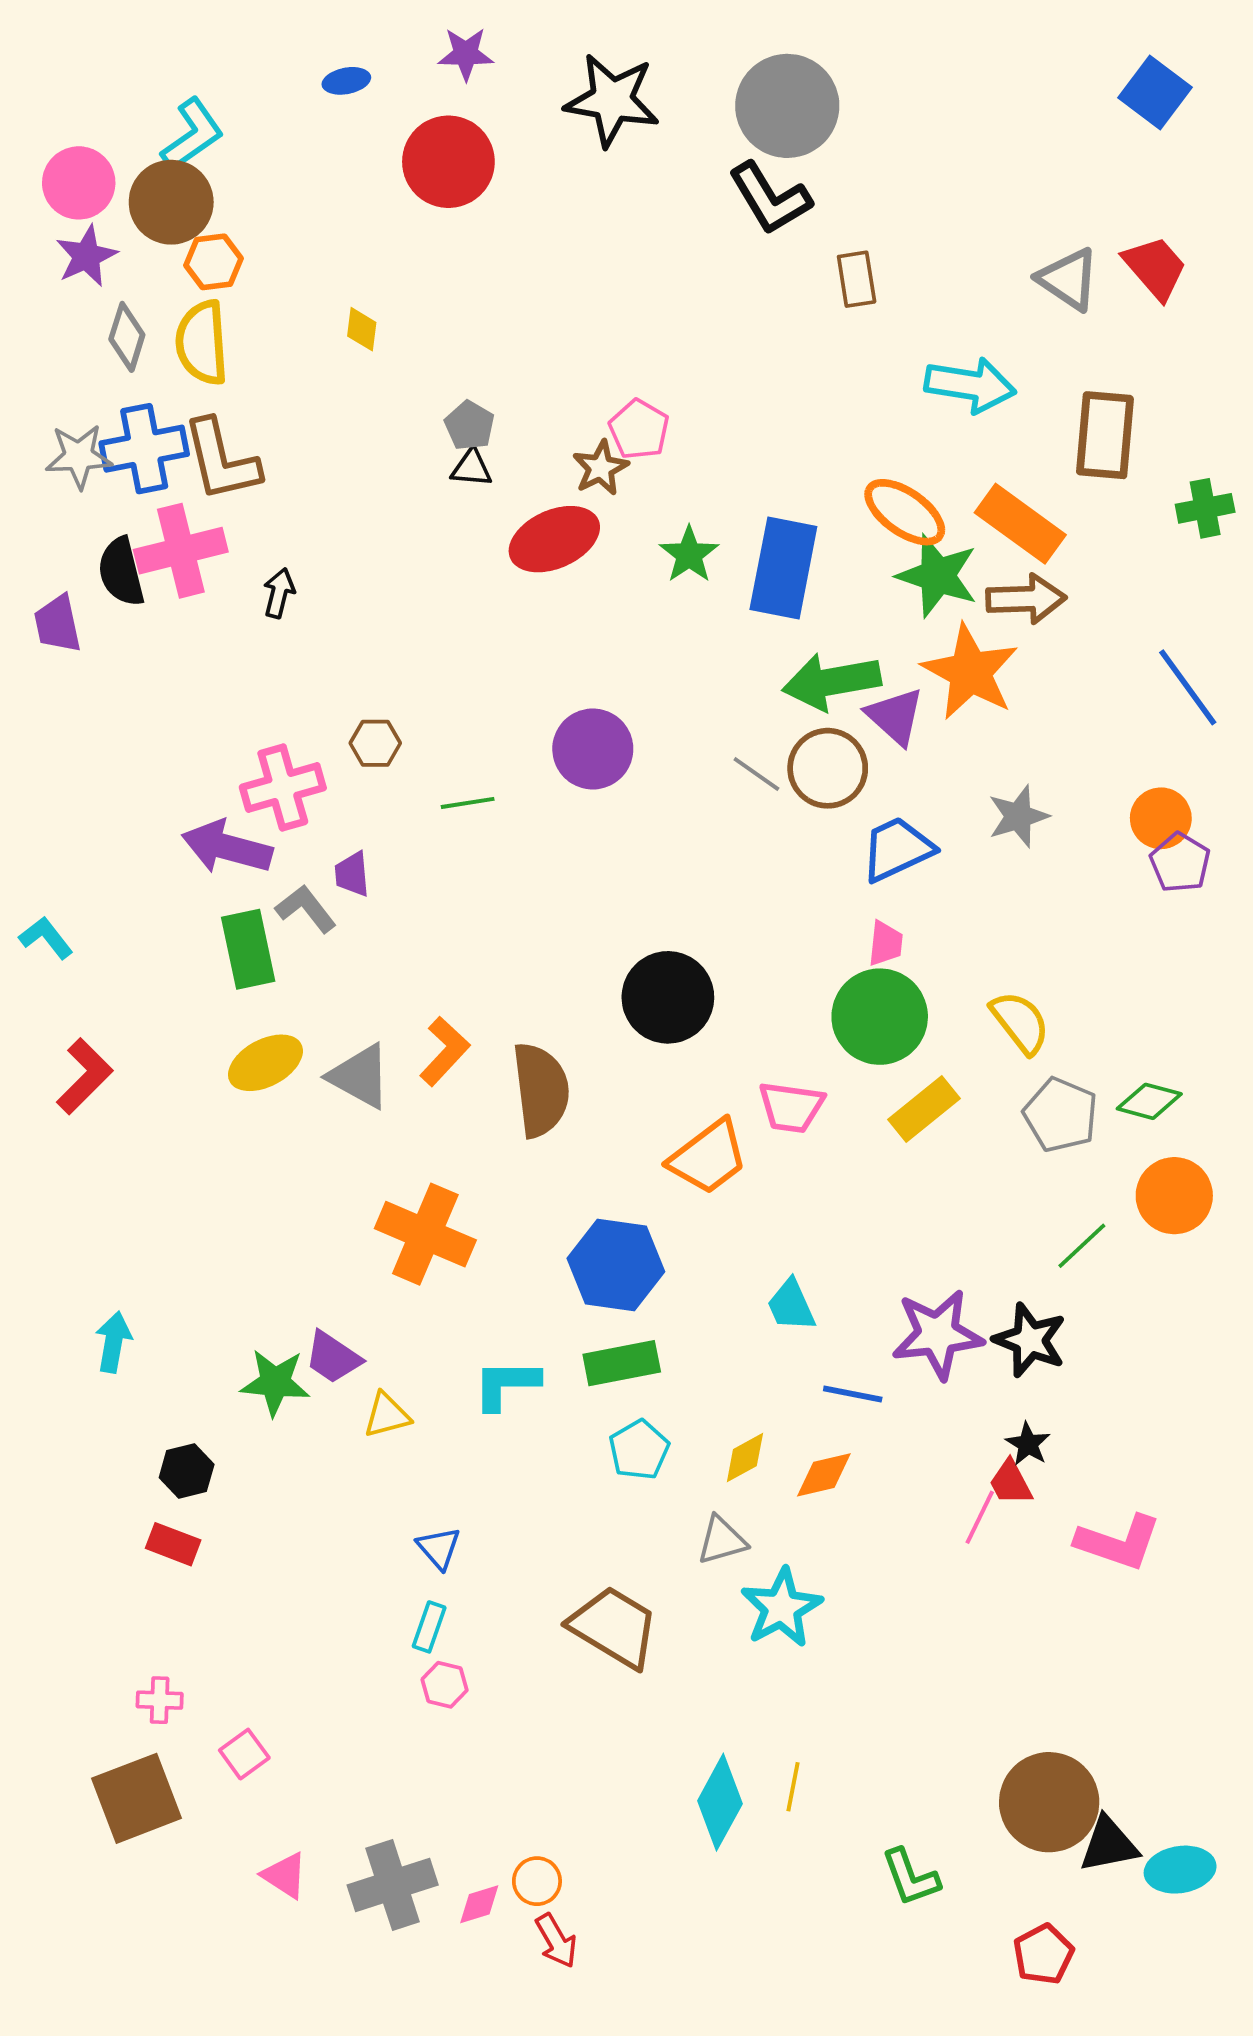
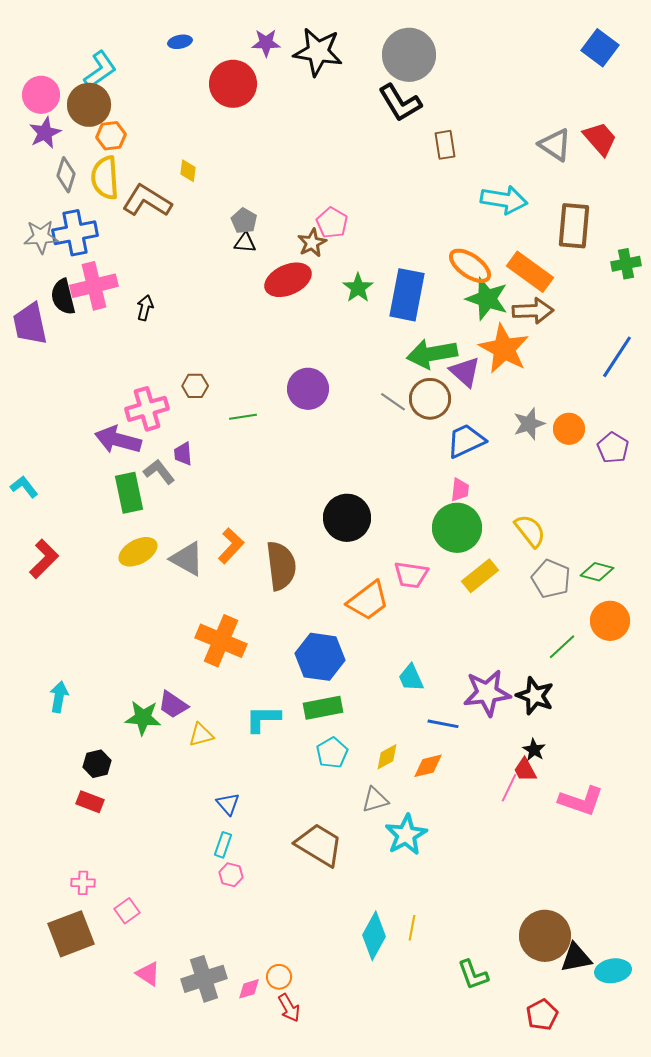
purple star: (466, 54) -> (266, 43), moved
brown L-shape: (221, 460) -> (147, 201), moved, turned 135
purple trapezoid: (58, 624) -> (30, 324), size x1.4
blue line: (1188, 687) -> (617, 357), turned 69
orange circle: (1161, 818) -> (569, 429), moved

